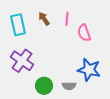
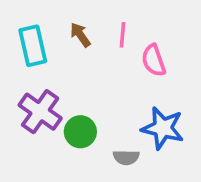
green circle: (44, 86) -> (80, 132), moved

